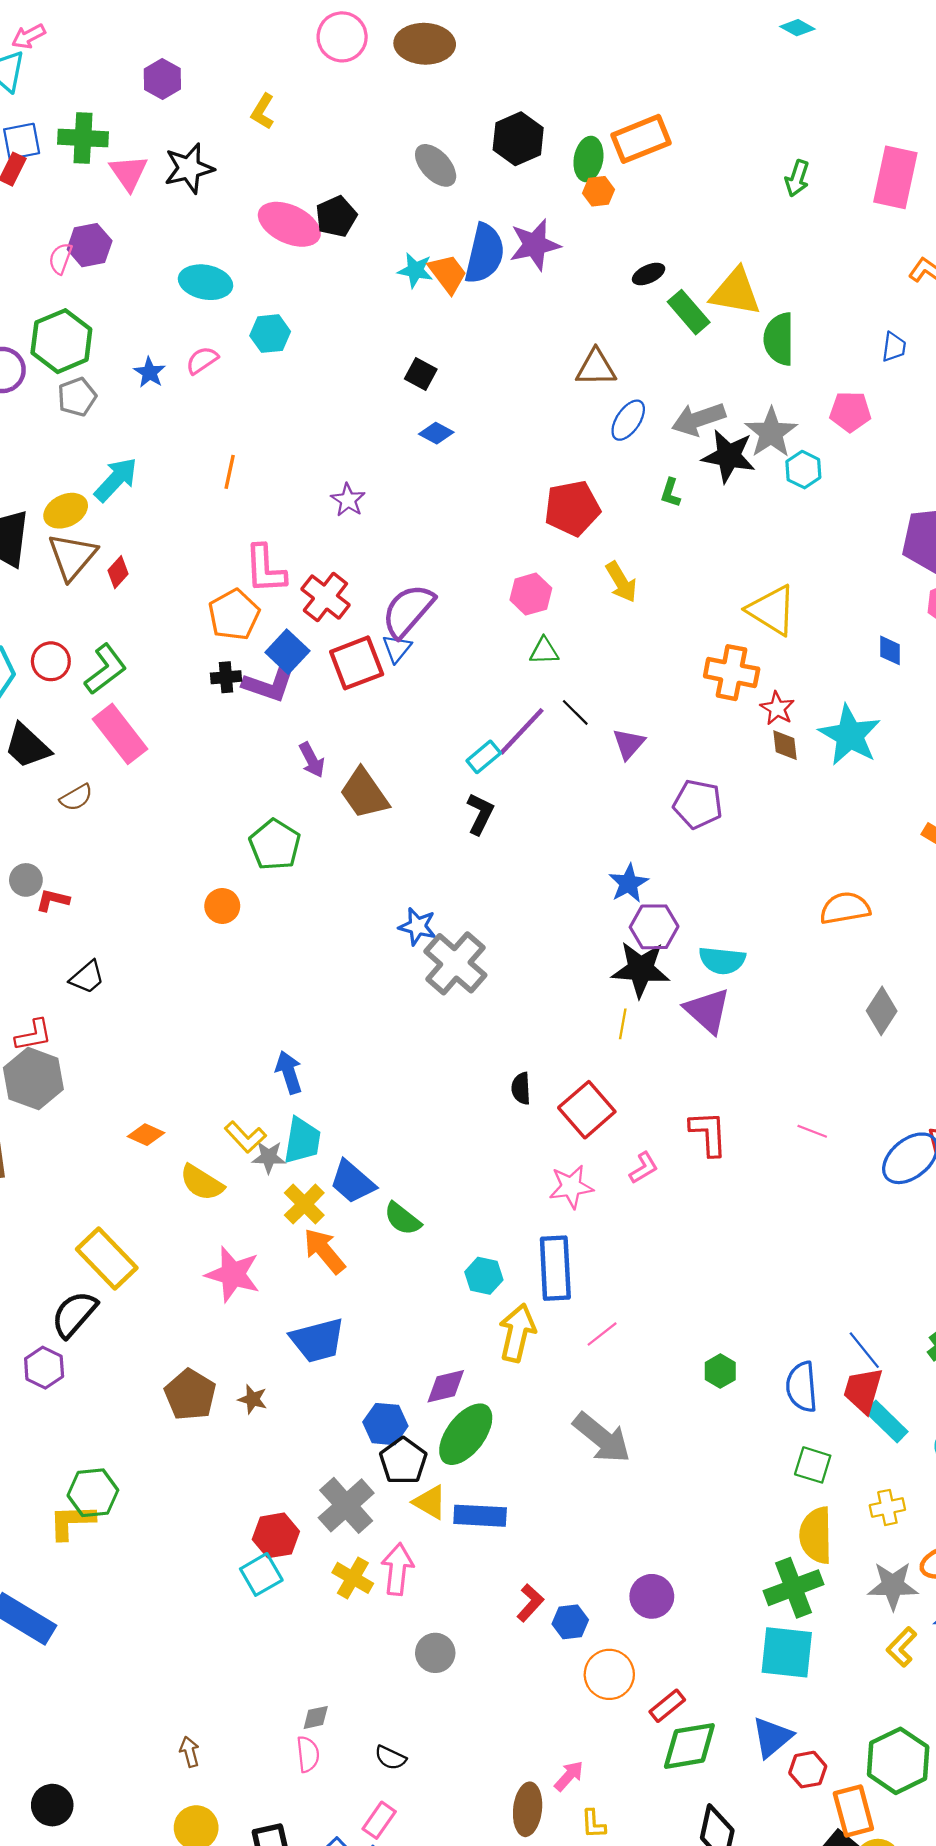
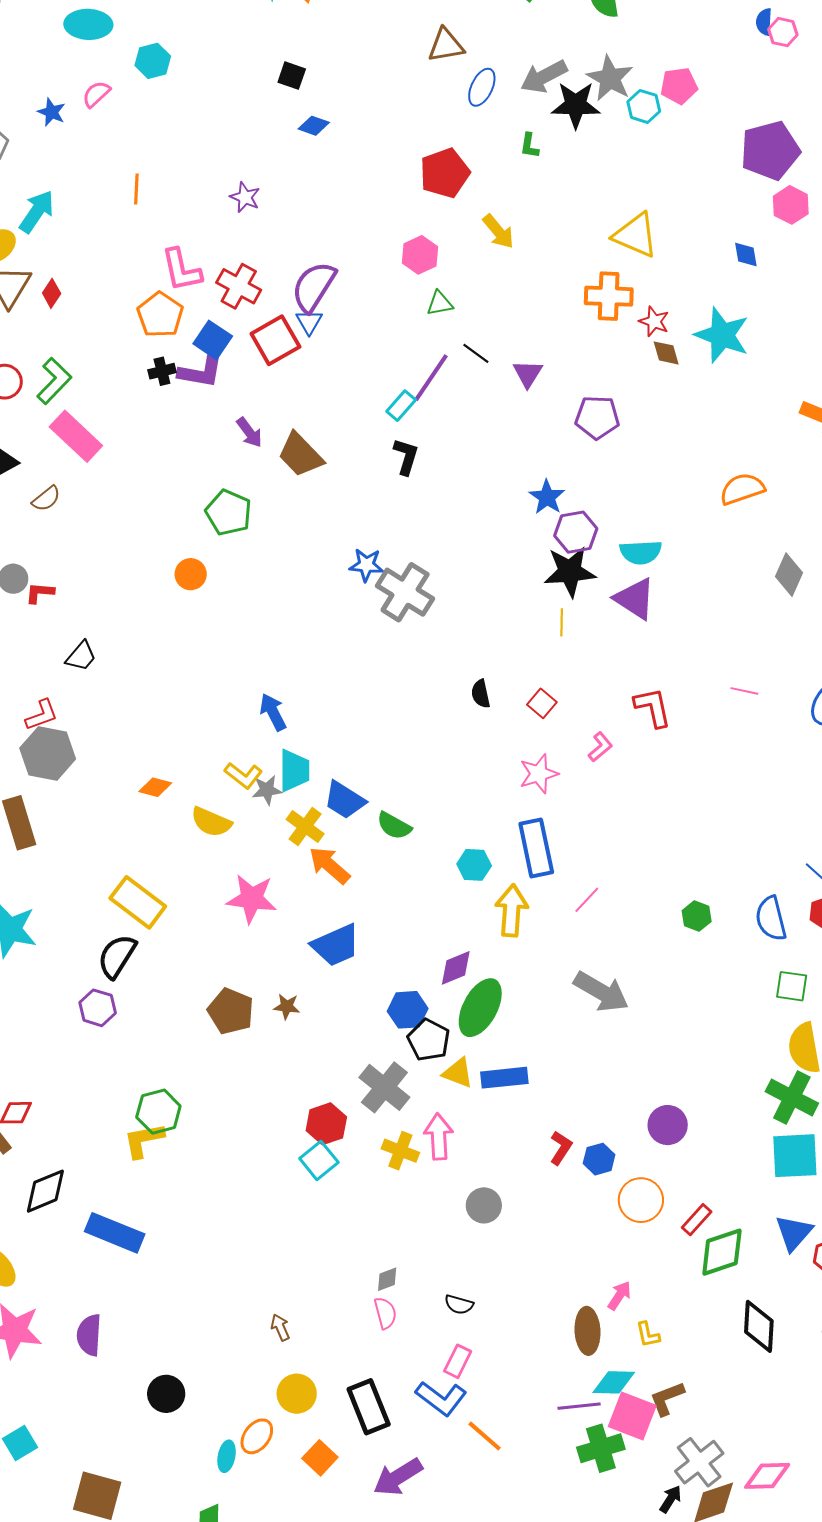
pink pentagon: (850, 412) -> (679, 86), moved
red square: (587, 1110) -> (542, 703), size x0.6
green cross: (794, 1588) -> (792, 1097), turned -33

